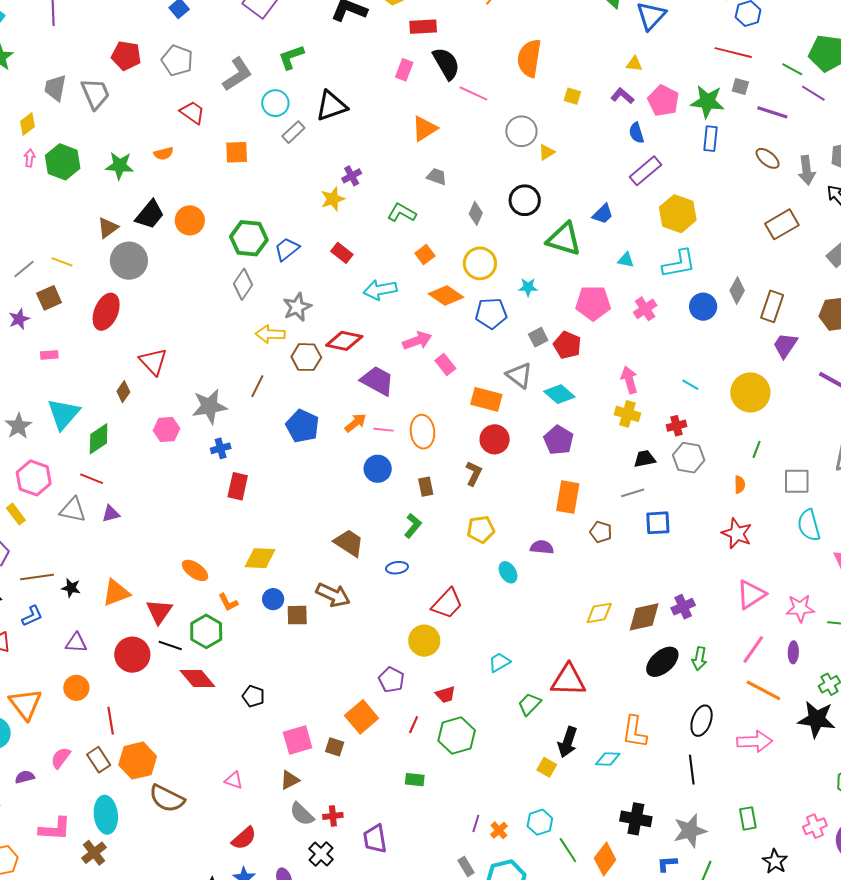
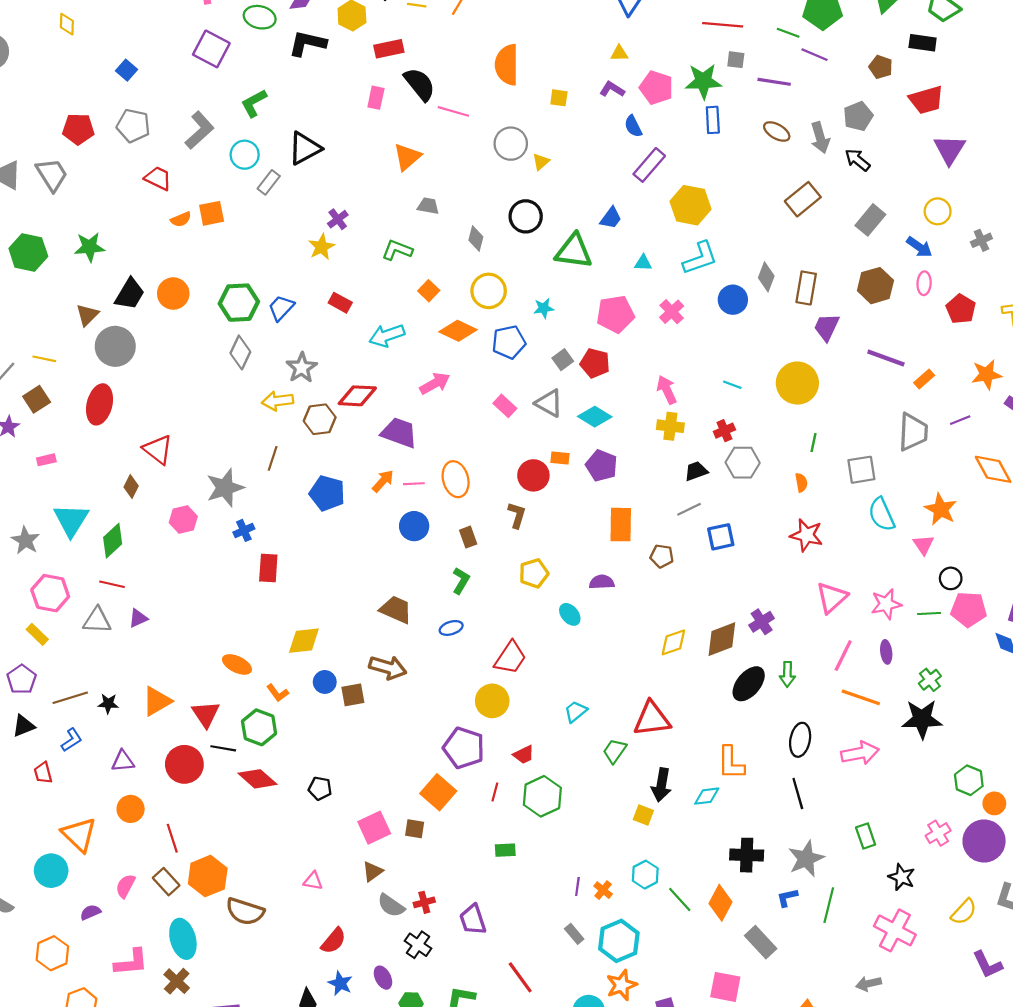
orange semicircle: (164, 154) -> (181, 219), moved
pink rectangle: (445, 365) -> (505, 406), moved
orange rectangle: (486, 399) -> (560, 458), moved, size x0.6
purple pentagon: (391, 680) -> (464, 748), size x1.5

